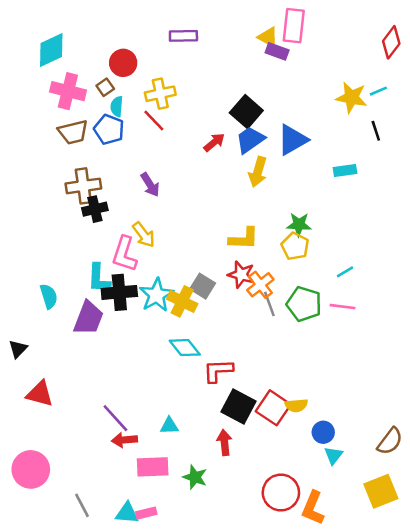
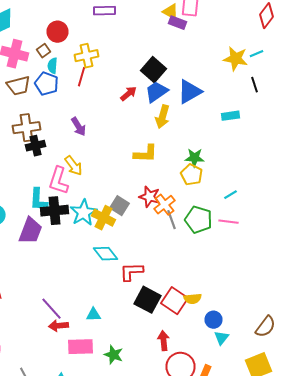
red line: (154, 121) -> (82, 77), turned 60
yellow L-shape: (244, 239) -> (146, 154), moved
red arrow: (224, 442) -> (164, 341), moved

